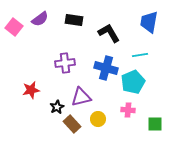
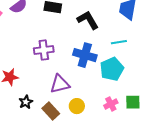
black star: (57, 107) -> (26, 102), moved
pink cross: (128, 110) -> (111, 104), moved, turned -32
green square: (155, 124) -> (133, 102), moved

